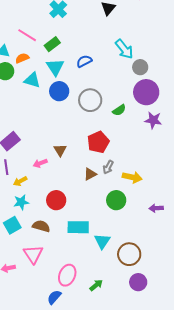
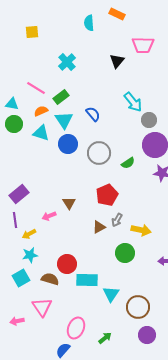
orange semicircle: (22, 58) -> (41, 111), moved
blue semicircle: (84, 61) -> (93, 114), turned 77
red circle: (56, 200) -> (67, 264), moved

